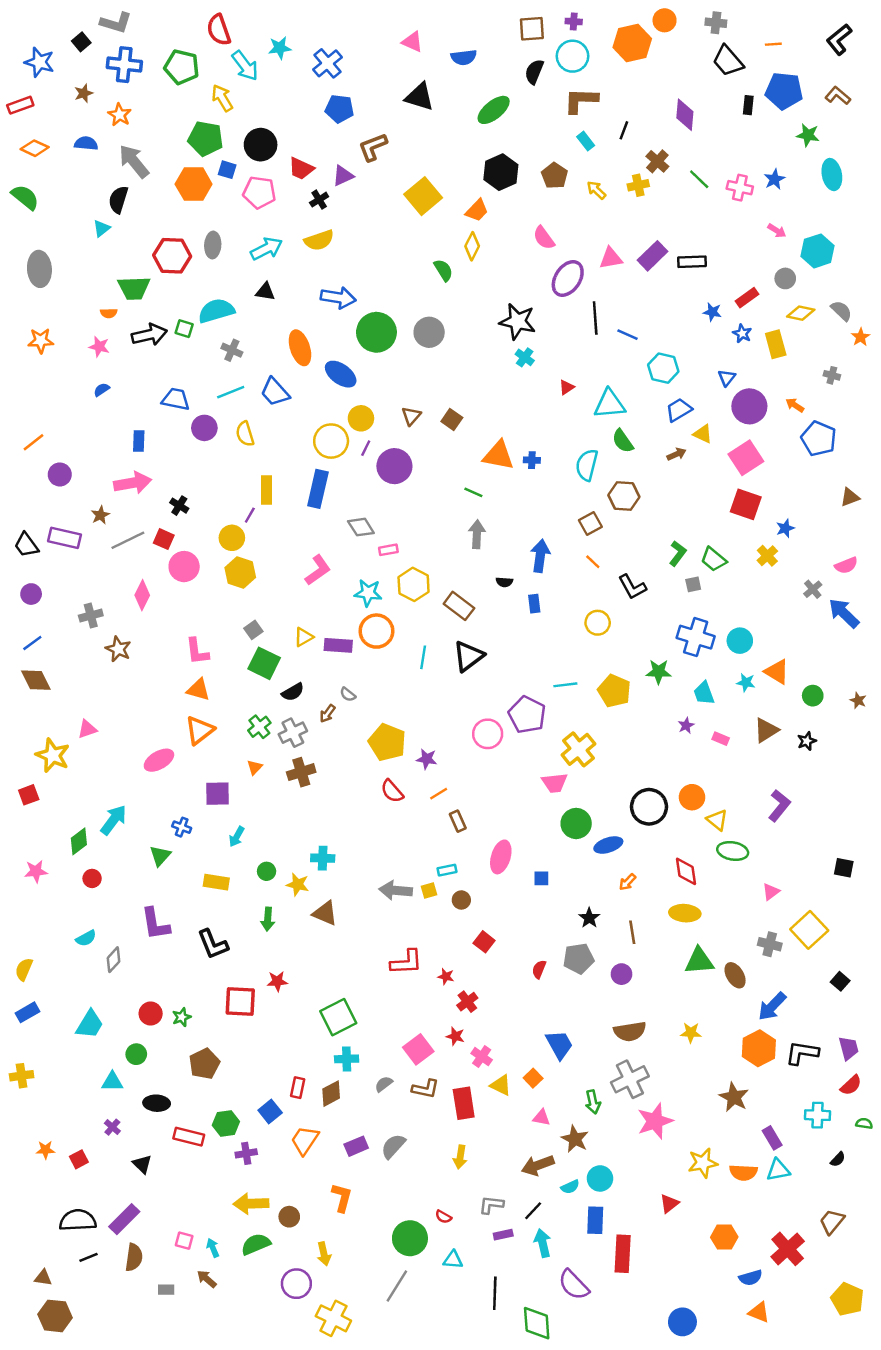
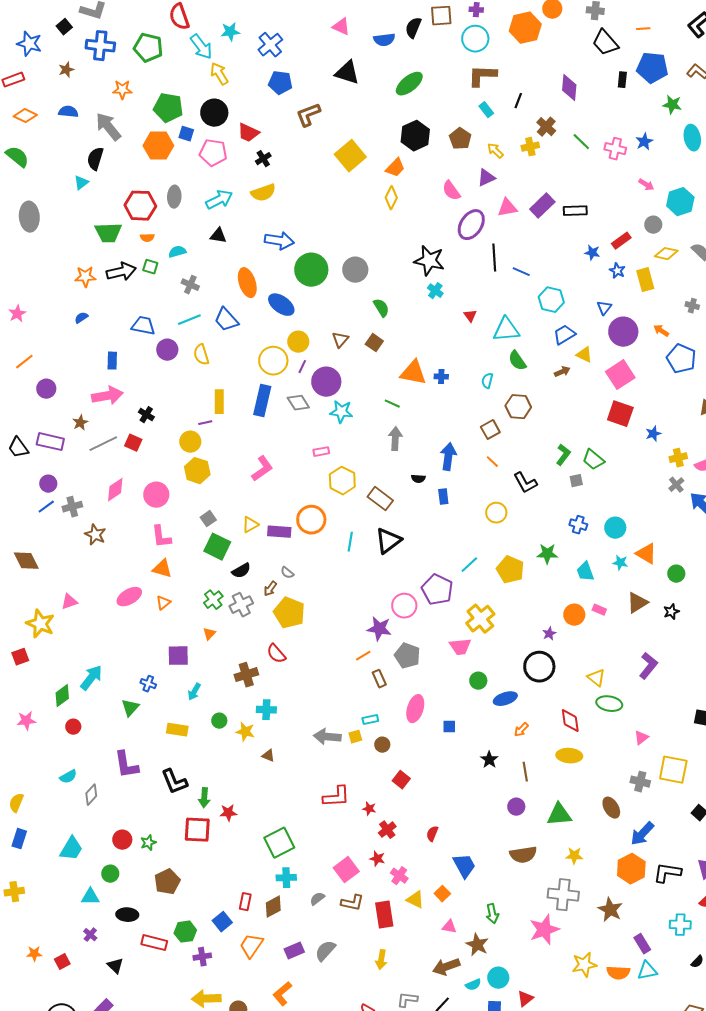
black semicircle: (534, 72) -> (413, 28), moved
yellow arrow: (222, 98) -> (219, 74), moved
orange star: (120, 115) -> (122, 90), moved, turned -30
purple triangle: (343, 176) -> (486, 178), moved
green semicircle: (443, 270) -> (381, 308), moved
cyan semicircle: (216, 311) -> (177, 252), size x0.6
orange semicircle: (109, 313) -> (147, 238), moved
orange star: (41, 341) -> (85, 277), moved
pink star: (99, 347) -> (17, 314), moved, turned 30
red triangle: (567, 387) -> (470, 316), turned -32
cyan semicircle: (587, 465) -> (487, 381), size x0.6
purple line: (250, 515) -> (205, 423), turned 48
gray diamond: (361, 527) -> (298, 403), moved
yellow cross: (767, 556) -> (678, 458), moved, turned 30
pink circle: (184, 567) -> (156, 495), moved
cyan star: (368, 593) -> (341, 412), moved
purple circle: (31, 594) -> (48, 484), moved
pink diamond: (142, 595) -> (115, 490), turned 30
blue cross: (696, 637) -> (578, 525), size x0.6
blue line: (32, 643) -> (46, 507), moved
cyan line: (565, 685) -> (469, 565), turned -36
purple star: (686, 725) -> (549, 634), moved
orange triangle: (200, 730) -> (163, 603), size x0.6
yellow pentagon: (387, 742) -> (289, 613), moved
purple star: (427, 759) -> (379, 629), moved, size x1.4
pink ellipse: (159, 760) -> (129, 597), moved
brown cross: (301, 772) -> (246, 675), moved
red semicircle: (392, 791) -> (276, 654), moved
orange circle: (692, 797) -> (574, 615), moved
green circle: (576, 823) -> (478, 681), size x0.7
brown triangle: (325, 913) -> (268, 756), size x0.6
green arrow: (268, 919) -> (204, 798), moved
yellow square: (809, 930) -> (673, 770), turned -36
gray pentagon: (578, 959) -> (407, 656), moved, turned 30
green triangle: (699, 961) -> (559, 815), moved
red semicircle: (539, 969) -> (432, 834), moved
blue rectangle: (27, 1012) -> (19, 839), turned -42
gray cross: (630, 1079) -> (563, 895), moved, turned 32
orange L-shape: (342, 1198) -> (282, 994), turned -145
red triangle: (669, 1204) -> (525, 999), moved

